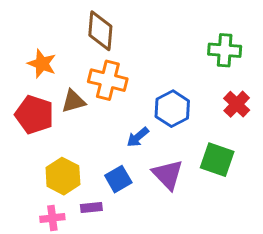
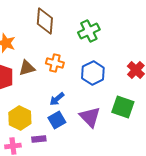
green cross: (225, 50) -> (89, 31), moved, turned -30
orange cross: (108, 80) -> (55, 63), moved, size x0.7
blue arrow: (138, 137) -> (57, 99), moved

